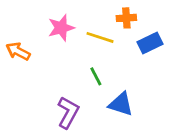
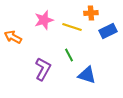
purple L-shape: (68, 112) -> (43, 69), moved

